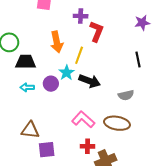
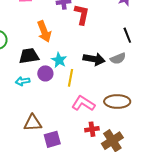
yellow line: (79, 55) -> (71, 78), moved
black trapezoid: (26, 62) -> (29, 56), moved
black arrow: (90, 81) -> (94, 59), moved
gray semicircle: (126, 95) -> (118, 58), moved

